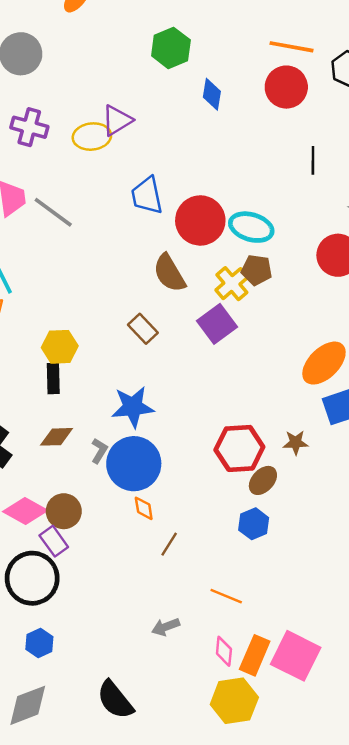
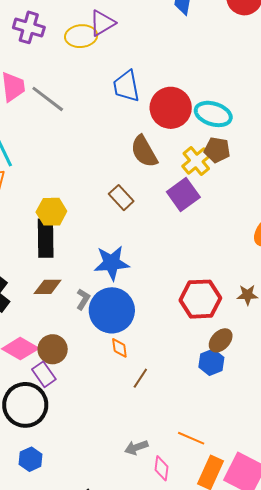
black rectangle: (53, 379) -> (46, 238), size x1.5
brown ellipse: (263, 480) -> (221, 340), moved
orange line: (226, 596) -> (191, 438), moved
pink diamond: (224, 651) -> (162, 468), moved

